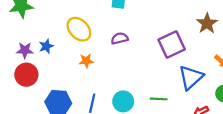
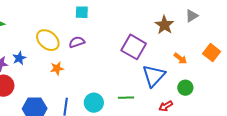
purple semicircle: (120, 38) -> (77, 42), moved
purple square: (172, 44) -> (134, 47), turned -30

